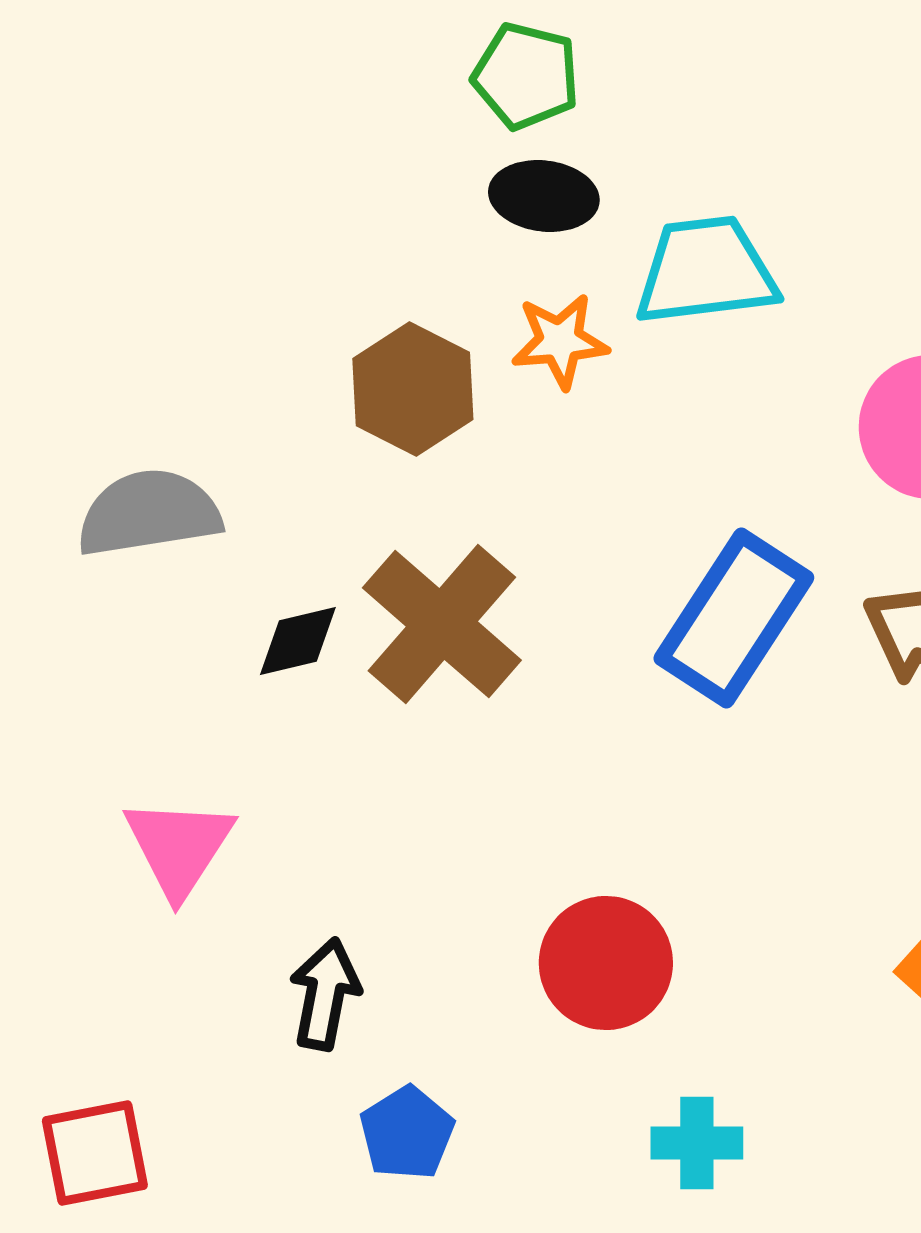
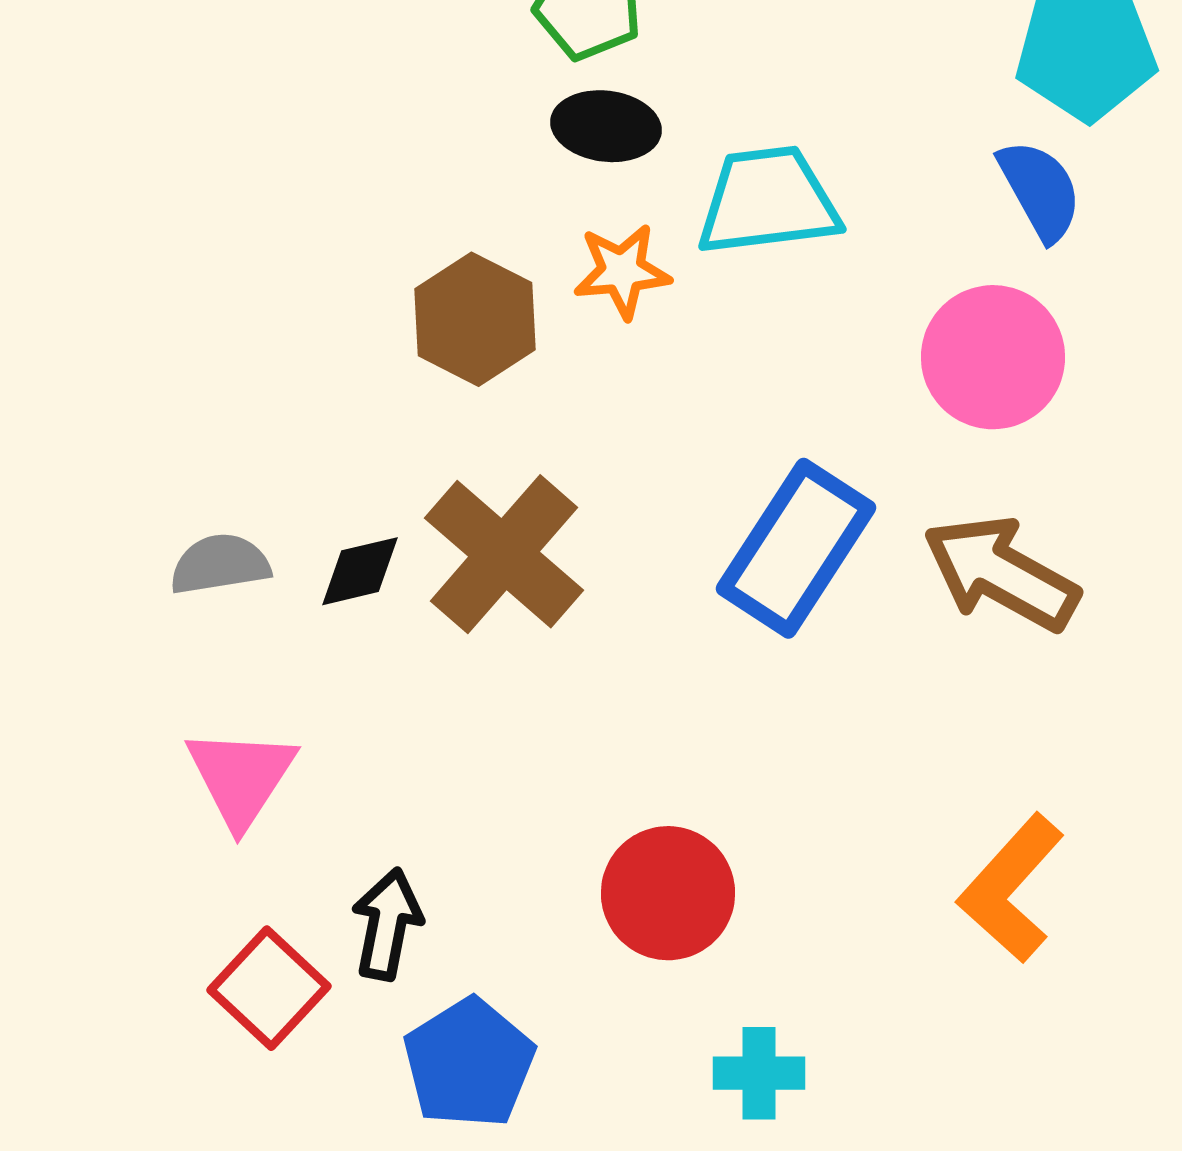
gray semicircle: (149, 513) -> (220, 564), moved, size x0.7
blue pentagon: (407, 1133) -> (469, 1063), size x1.4
red square: (95, 1153) -> (269, 988), moved, turned -36

